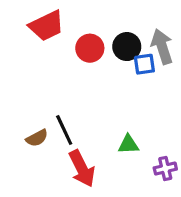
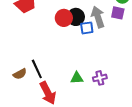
red circle: (90, 48) -> (64, 18), moved
purple cross: (165, 168) -> (100, 78), moved

